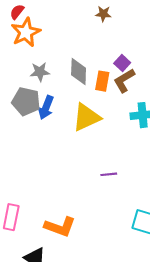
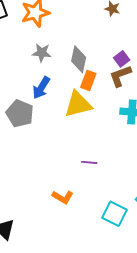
orange rectangle: (102, 81) -> (88, 80), moved
gray pentagon: (26, 101) -> (20, 113), moved
orange L-shape: (60, 227) -> (63, 197), moved, size x0.7

